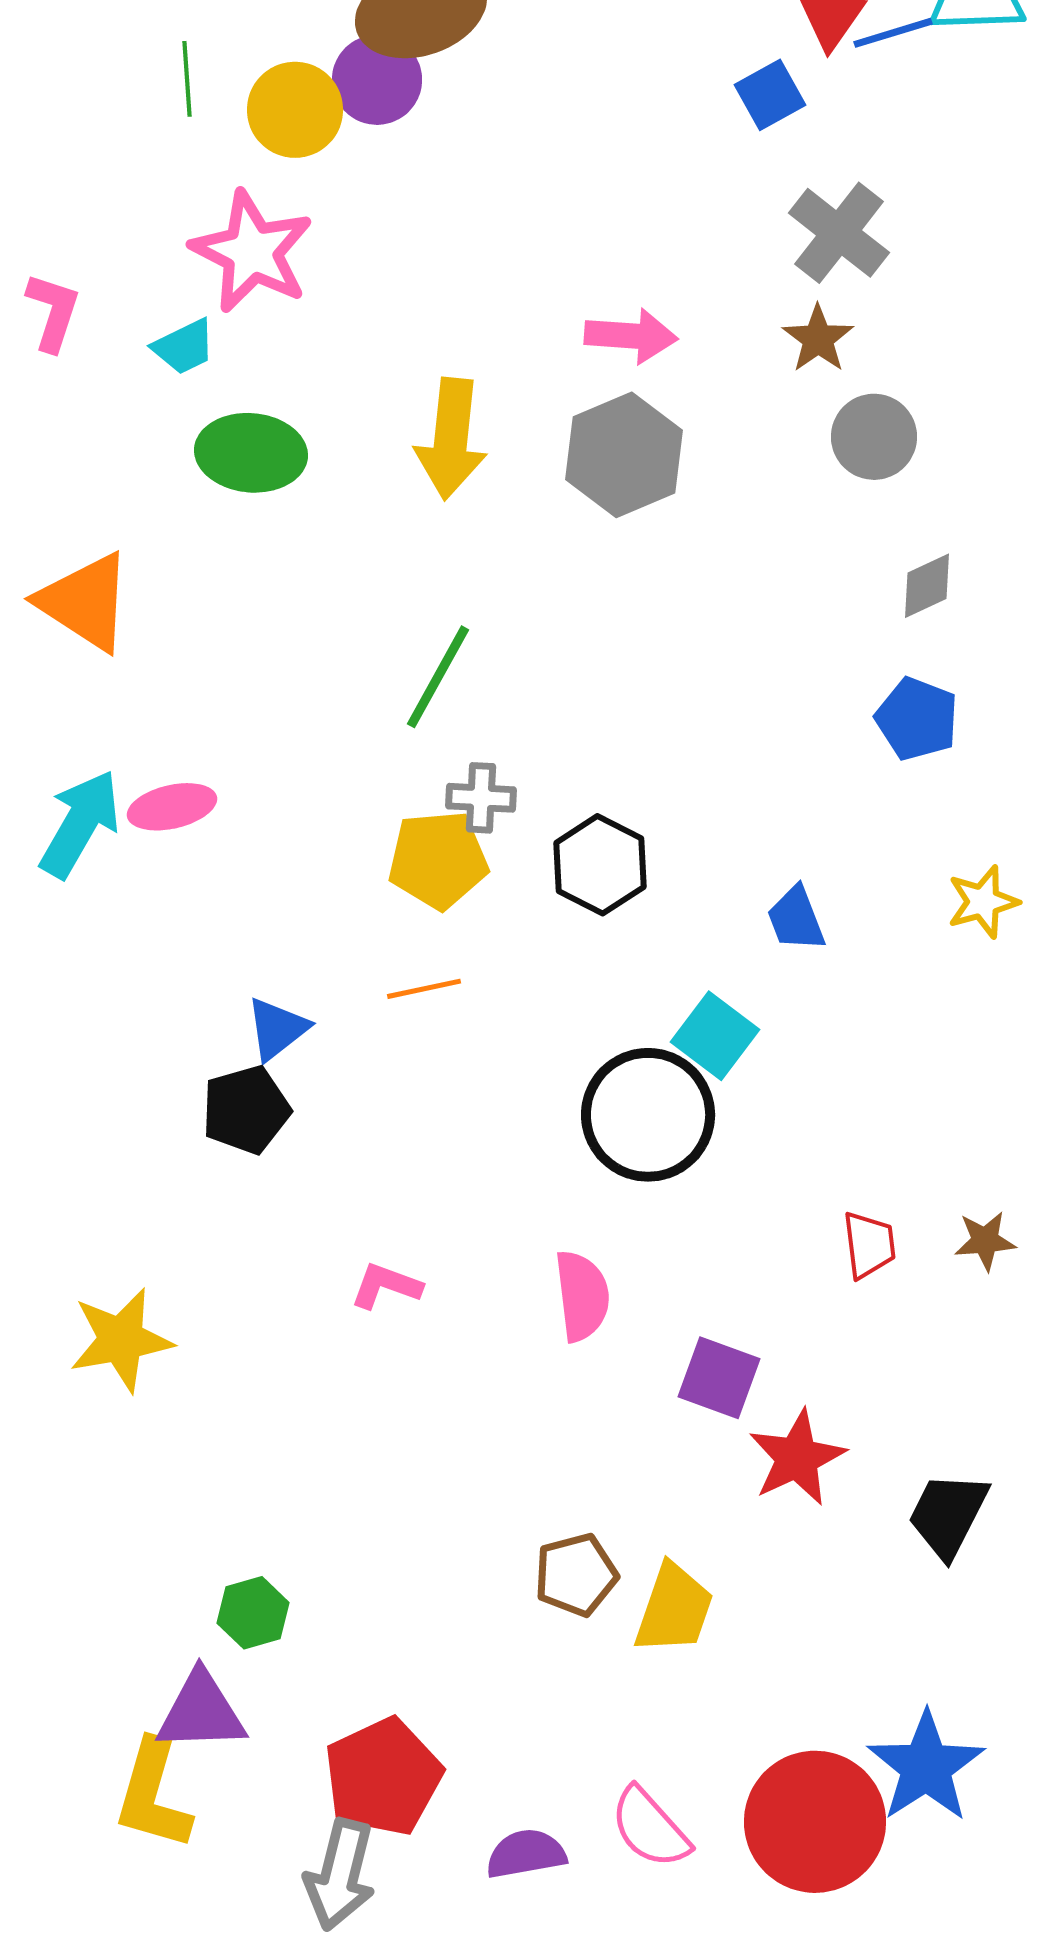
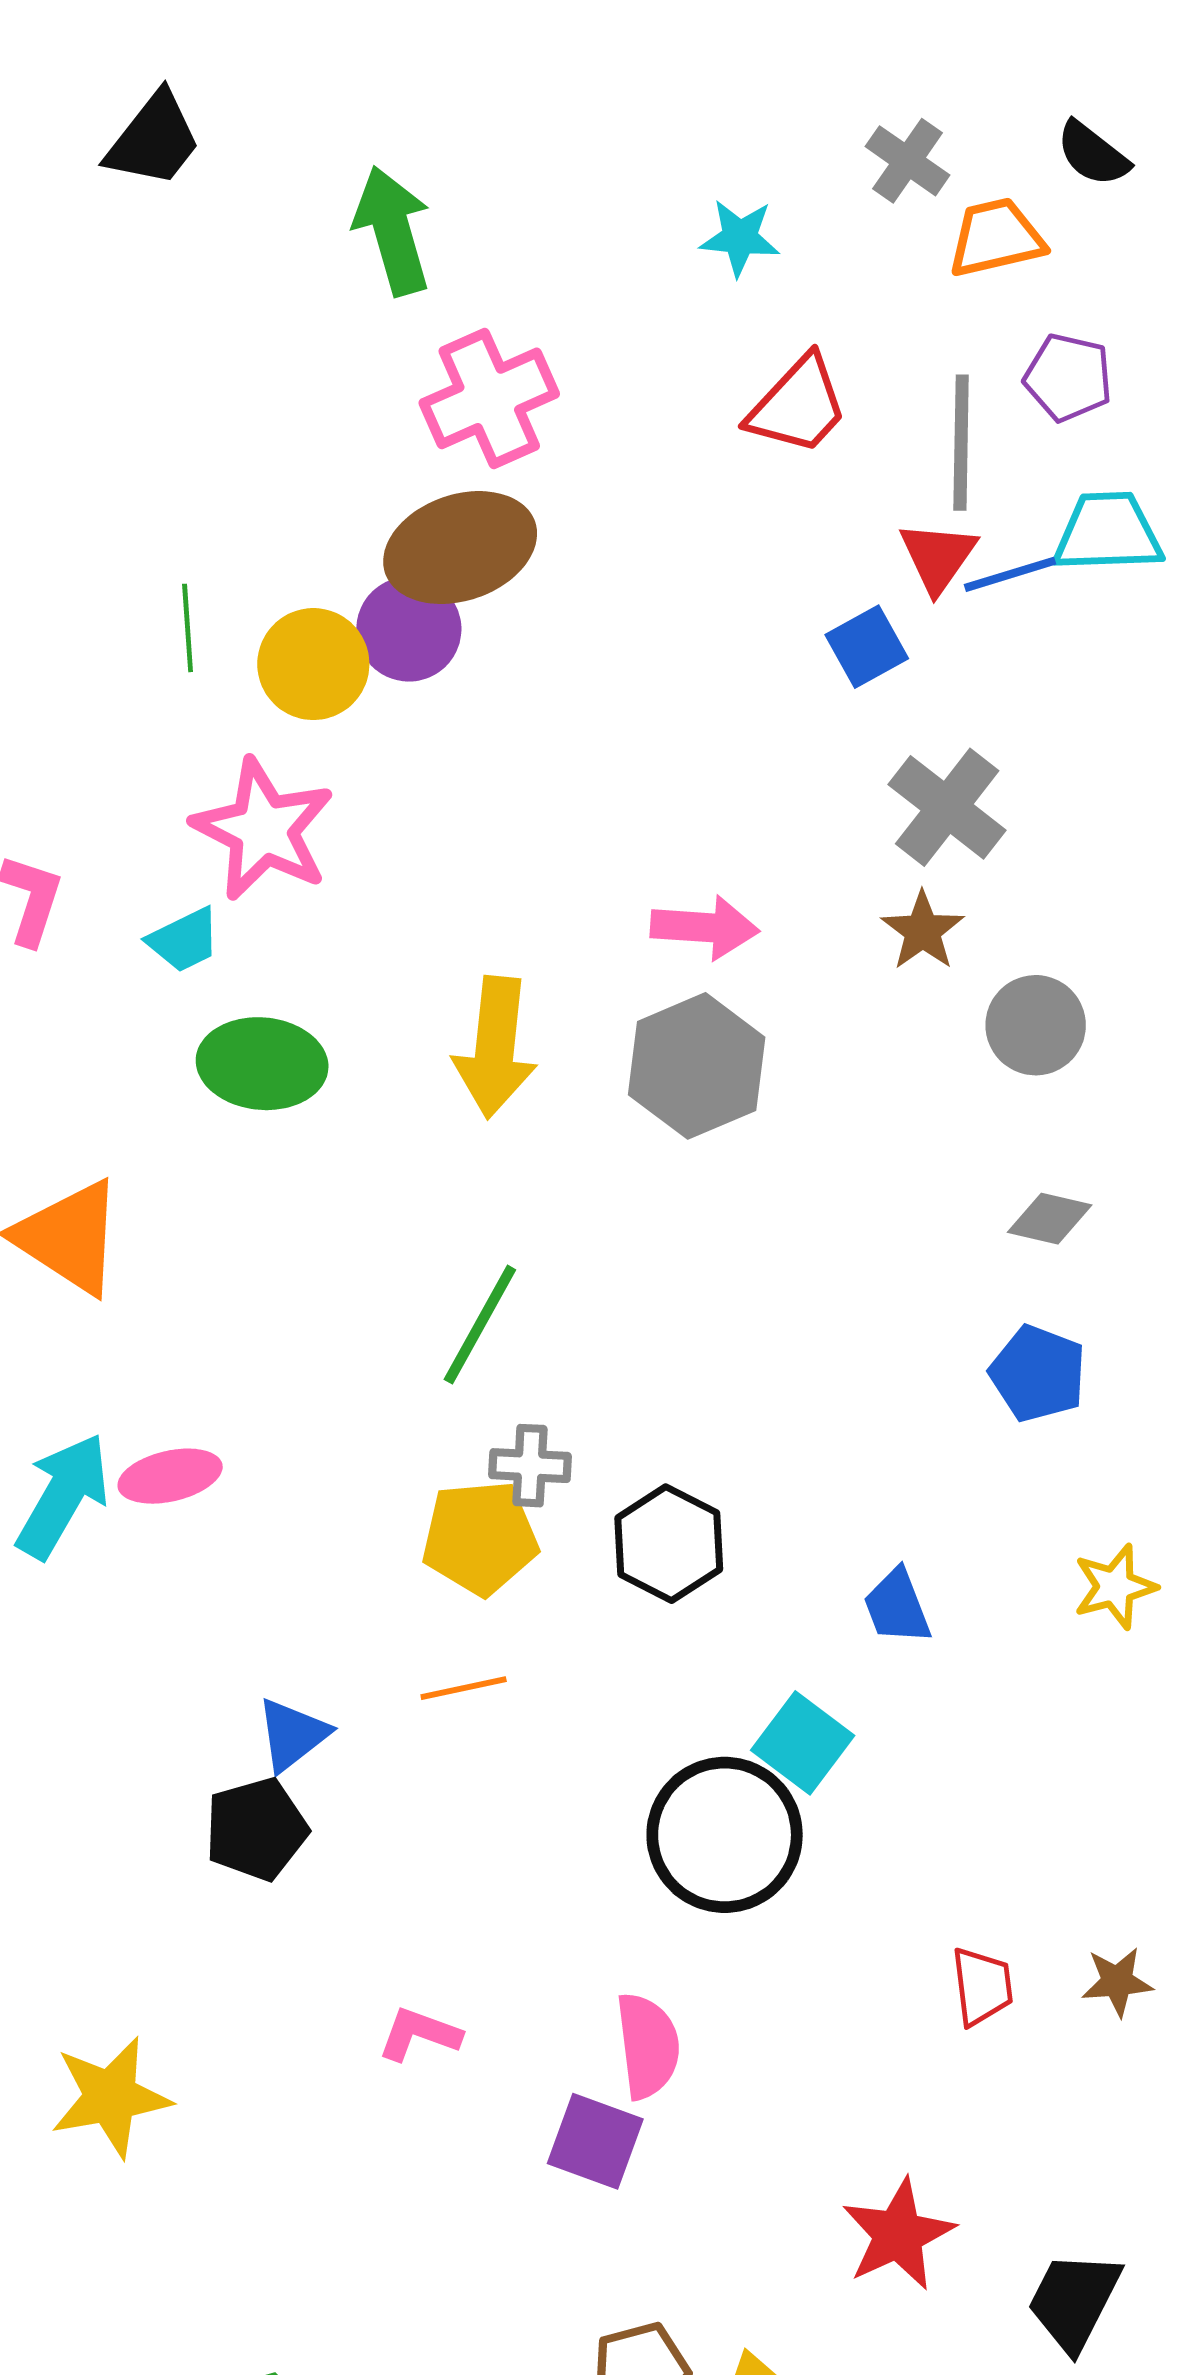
gray circle: (874, 437) -> (1036, 1025), moved
gray diamond: (927, 586) -> (1050, 1219), turned 38
purple square: (719, 1378) -> (595, 2141), moved

